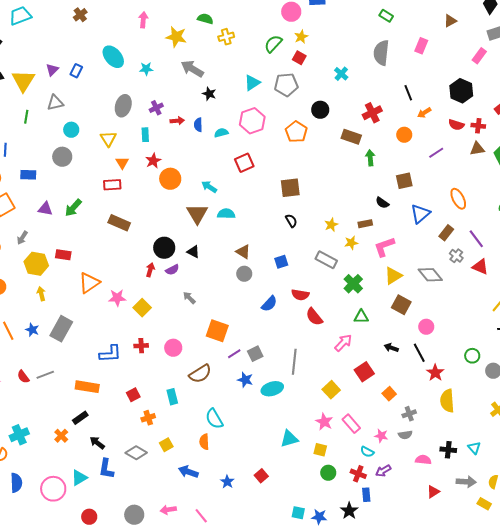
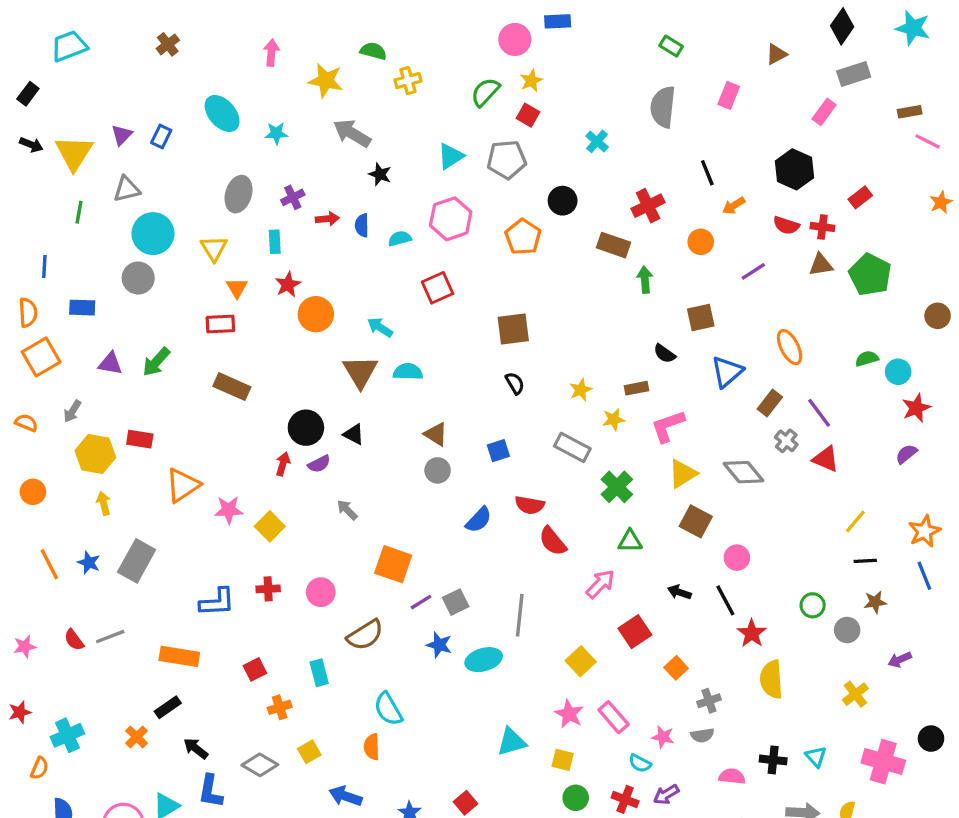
cyan circle: (71, 130) -> (153, 234), size x1.6

